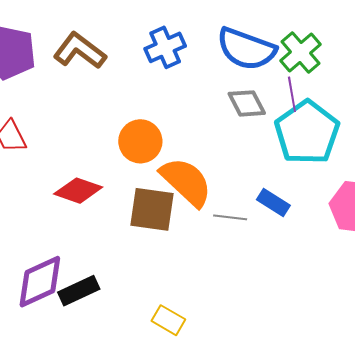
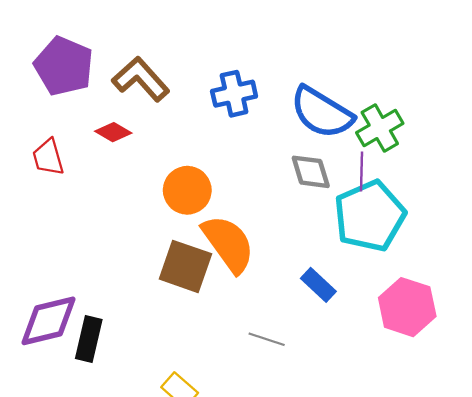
red diamond: (78, 191) -> (113, 132), moved, size x0.7
gray line: (230, 217) -> (267, 339), moved
black rectangle: (79, 291) -> (89, 339), turned -63

